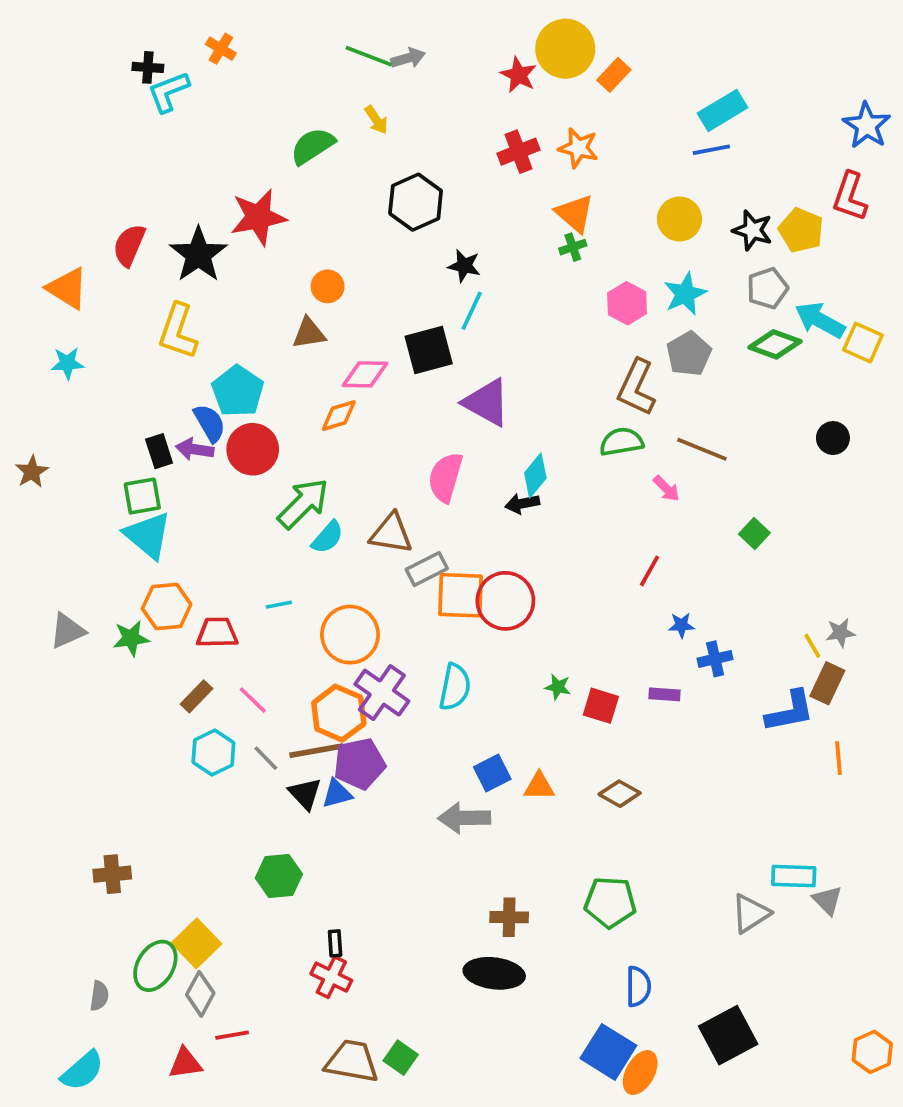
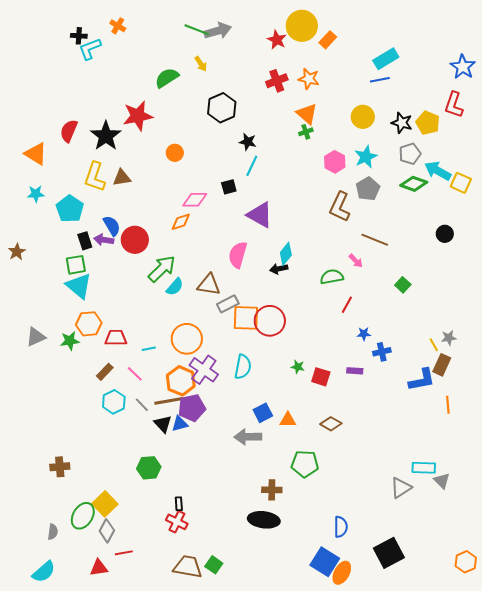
gray arrow: (408, 58) -> (218, 31), size x1.5
brown triangle: (309, 333) -> (122, 178), moved
black square: (429, 350) -> (229, 187), size x0.6
cyan pentagon: (238, 391) -> (70, 209), moved
green semicircle: (621, 442) -> (332, 277), moved
cyan line: (279, 605) -> (149, 349), moved
green pentagon: (610, 902) -> (305, 464), moved

